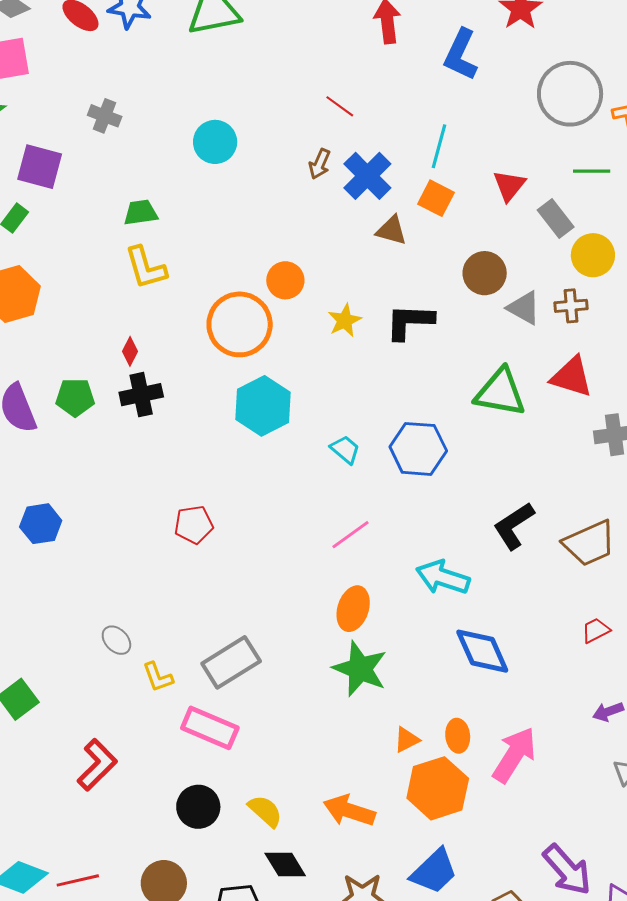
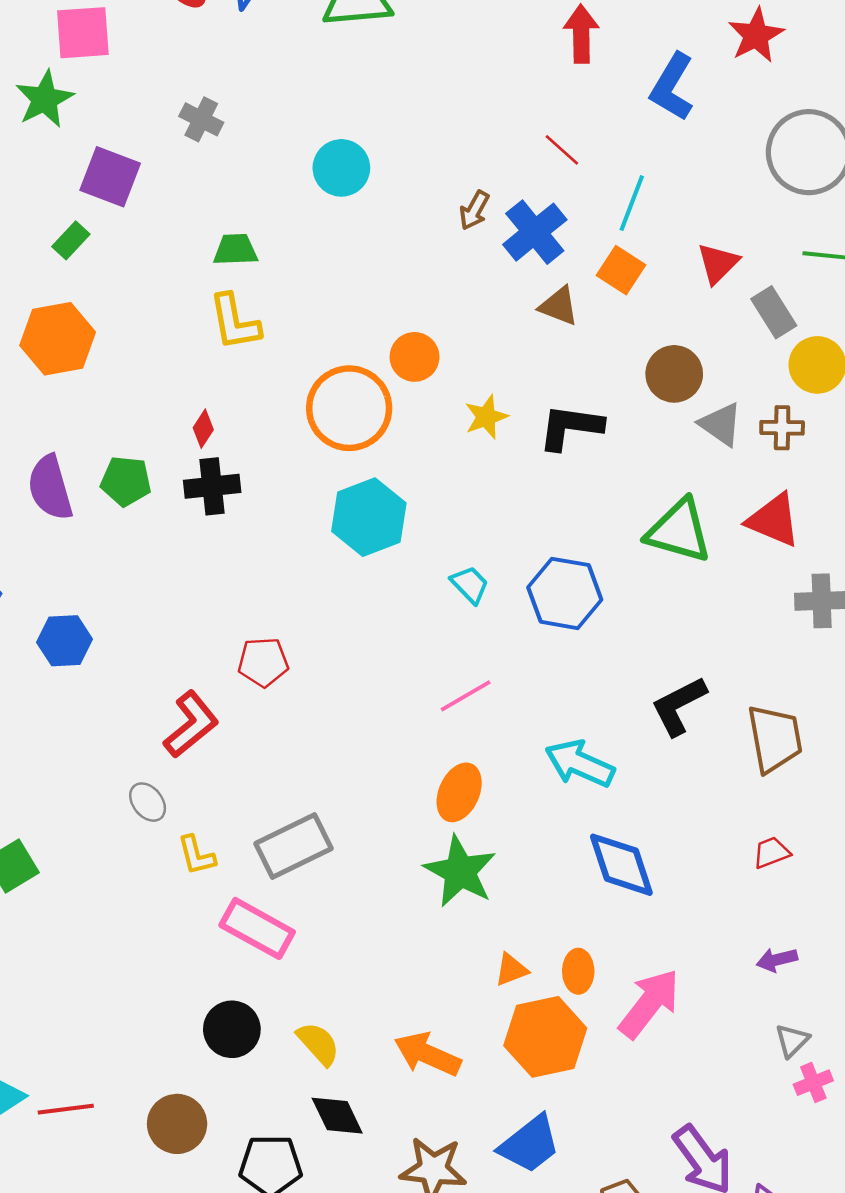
red line: (340, 106) -> (562, 150), moved
brown trapezoid: (589, 543) -> (775, 739), turned -82
red L-shape: (97, 765) -> (191, 724), moved

